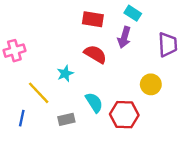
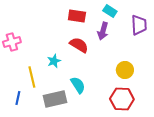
purple trapezoid: (168, 45) -> (139, 25), moved
yellow line: (39, 93) -> (32, 77), turned 30
red hexagon: (124, 115) -> (122, 99), moved
gray rectangle: (66, 119) -> (55, 99), size x1.6

